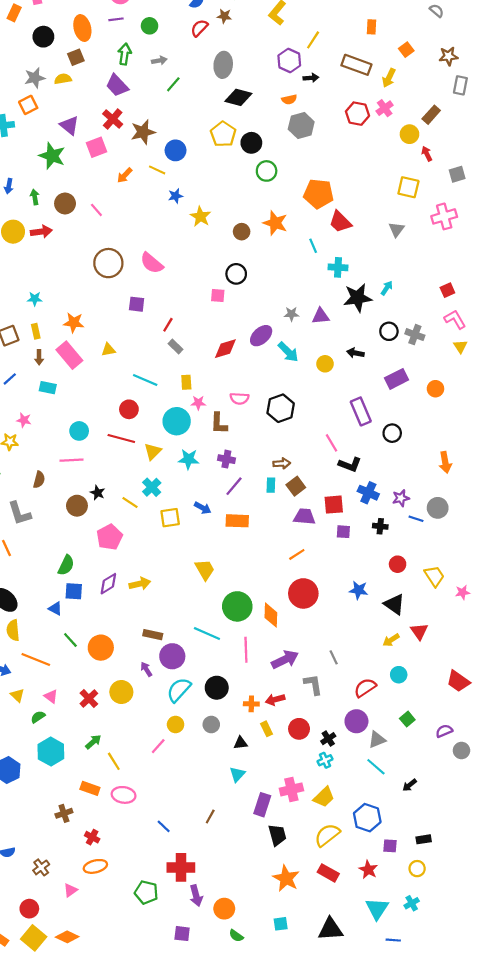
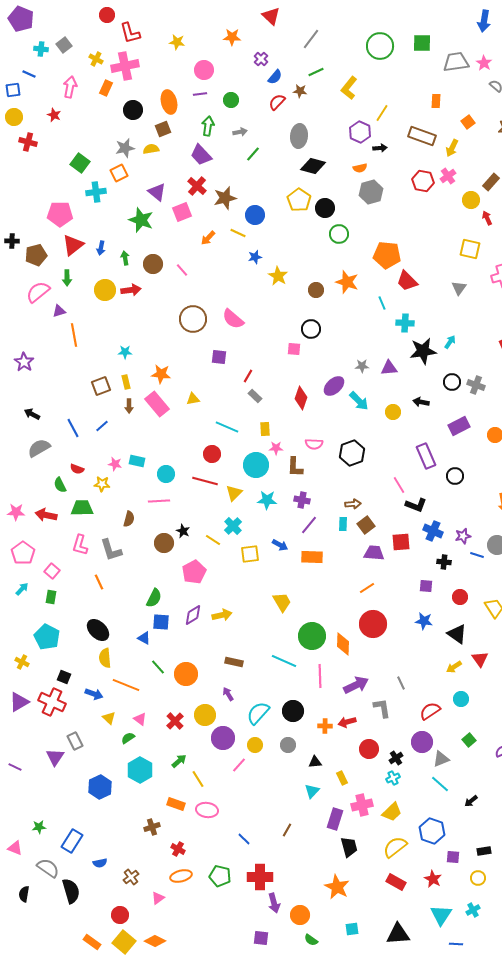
red diamond: (225, 349) -> (301, 398), turned -55
cyan rectangle: (48, 388) -> (137, 461), moved
purple square: (343, 532) -> (426, 586), moved
purple circle: (172, 656) -> (223, 738), moved
yellow rectangle: (267, 729) -> (342, 778), moved
orange star: (286, 878) -> (337, 887), moved
green pentagon: (146, 892) -> (220, 876), moved

